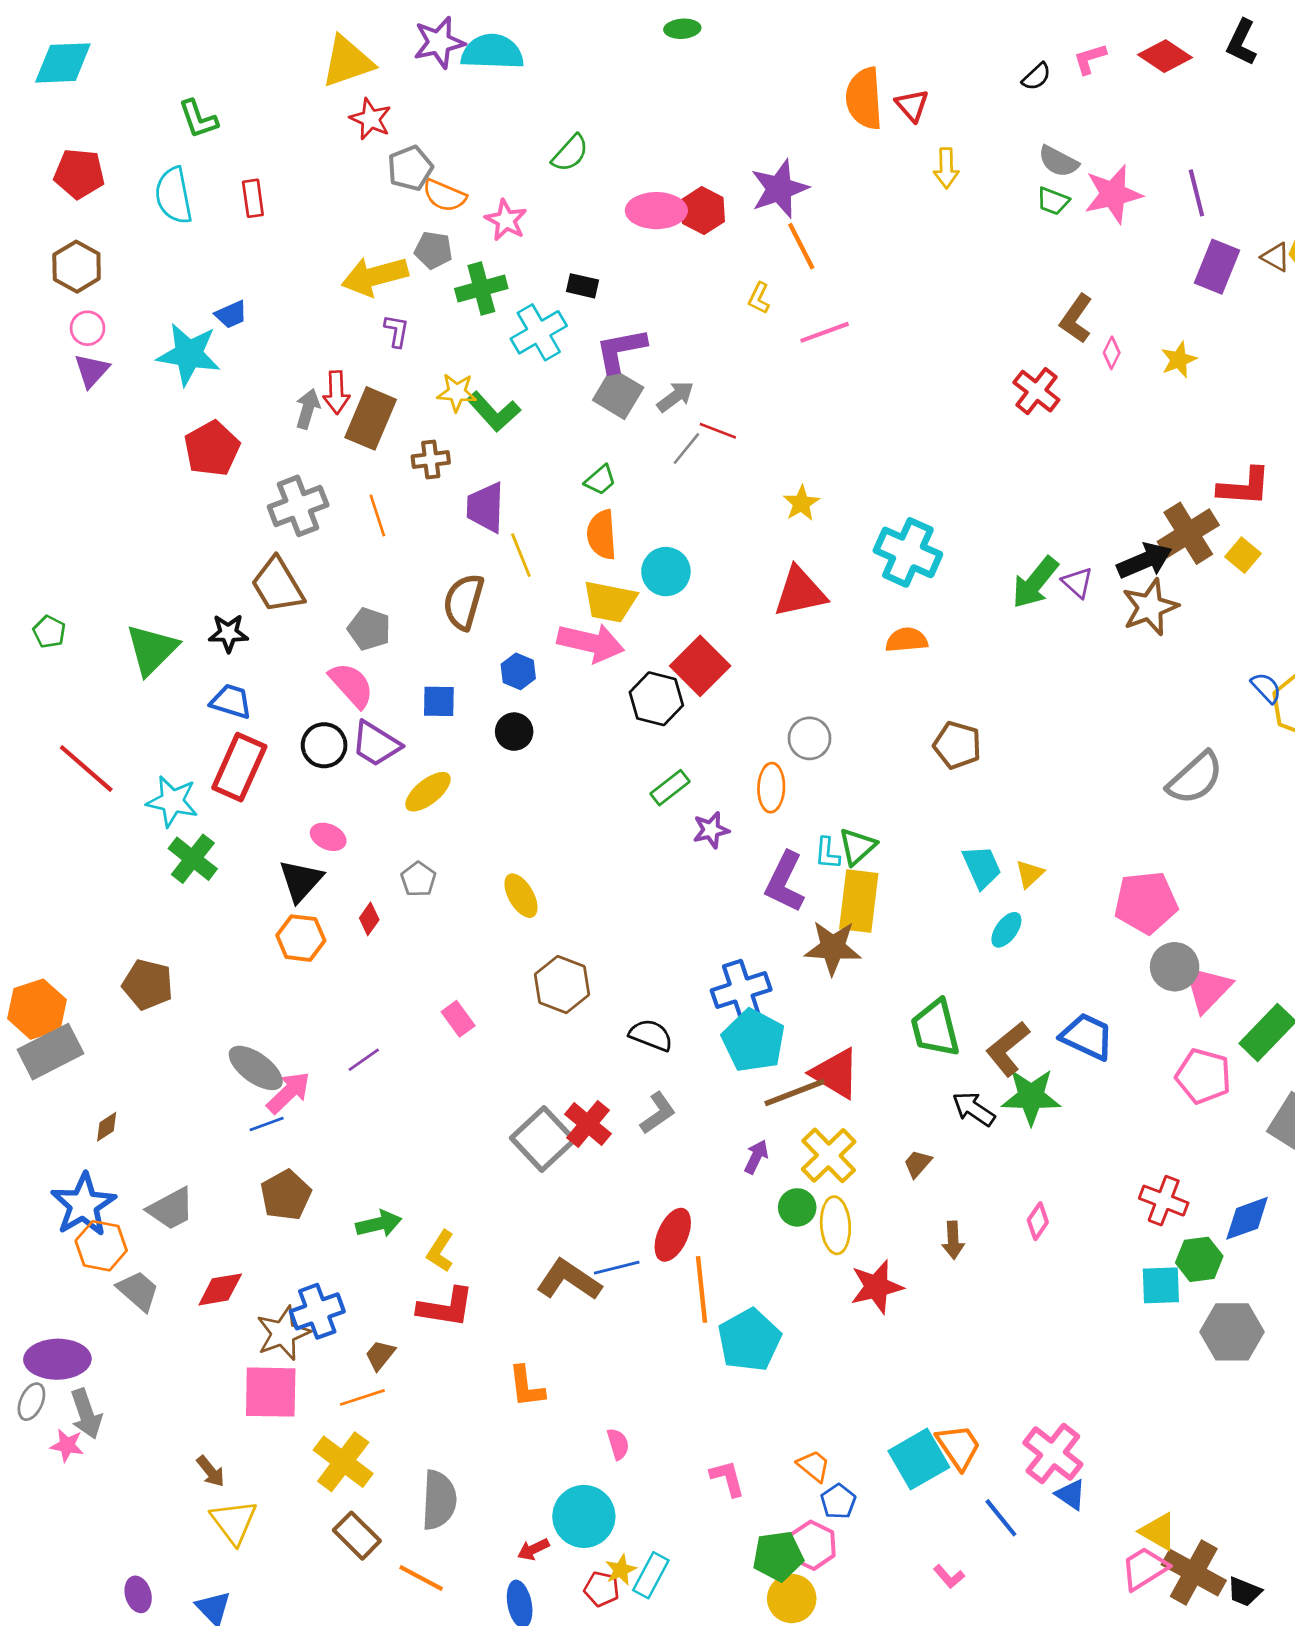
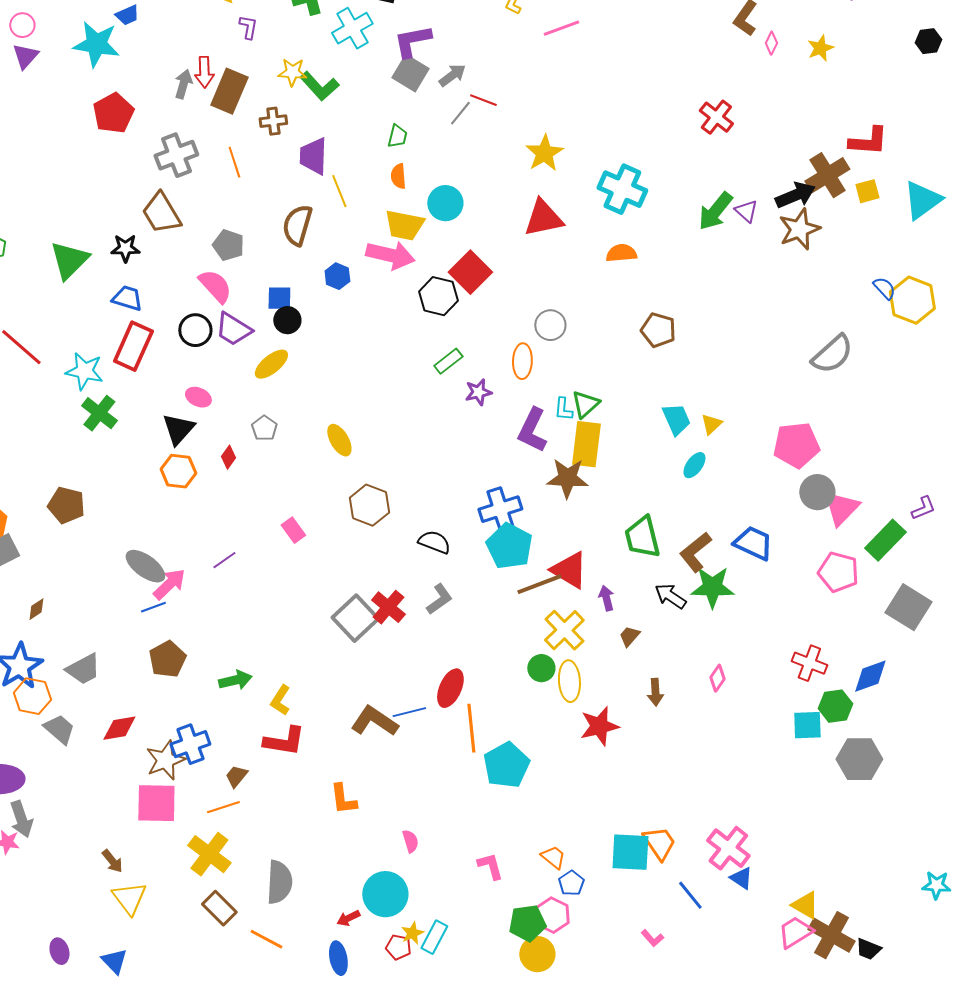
red cross: (1036, 391) -> (716, 117), moved
green trapezoid: (600, 480) -> (397, 136), turned -35
yellow star: (801, 503) -> (544, 153), size x1.4
orange semicircle: (602, 535) -> (398, 176), size x0.7
yellow square: (1243, 555) -> (867, 191), turned 35
black circle: (514, 732) -> (287, 320), moved
purple arrow: (756, 1157) -> (606, 598), moved, turned -40
cyan square: (919, 1459) -> (630, 852), turned 33

